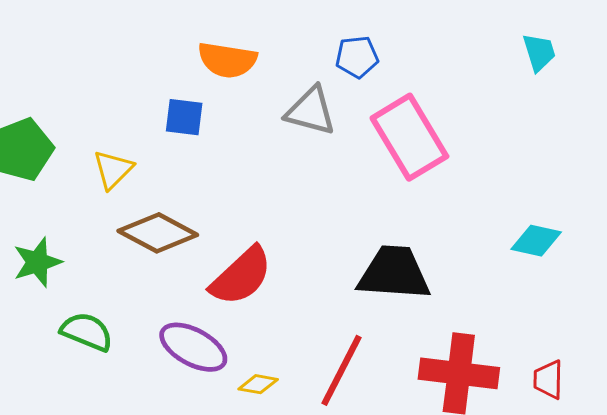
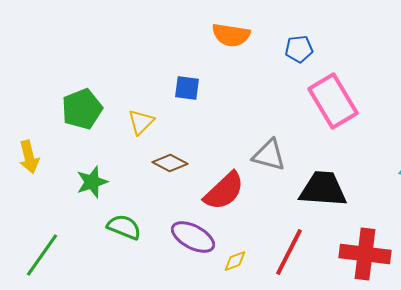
orange semicircle: (227, 60) -> (231, 35), moved
gray triangle: (311, 111) -> (269, 155), moved
brown diamond: (158, 233) -> (170, 163), size x0.7
yellow diamond: (258, 384) -> (235, 261), turned -30

